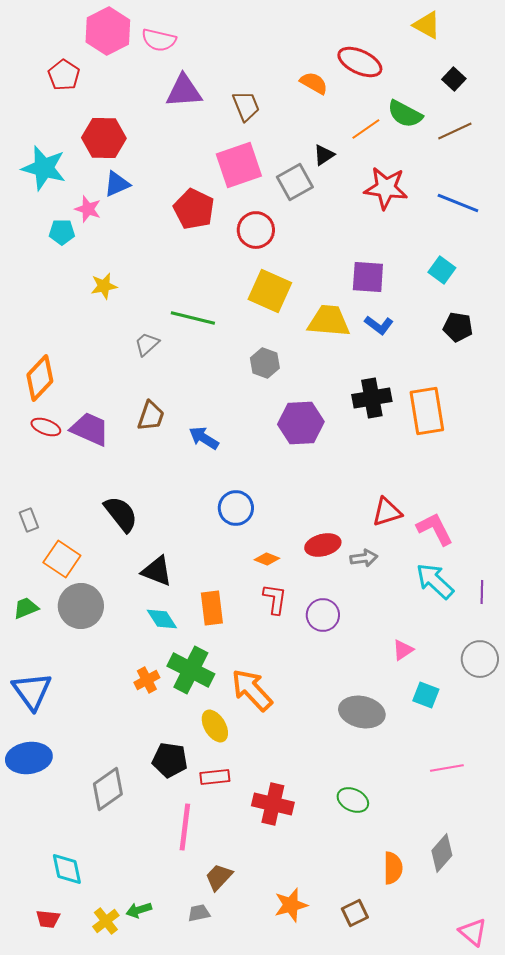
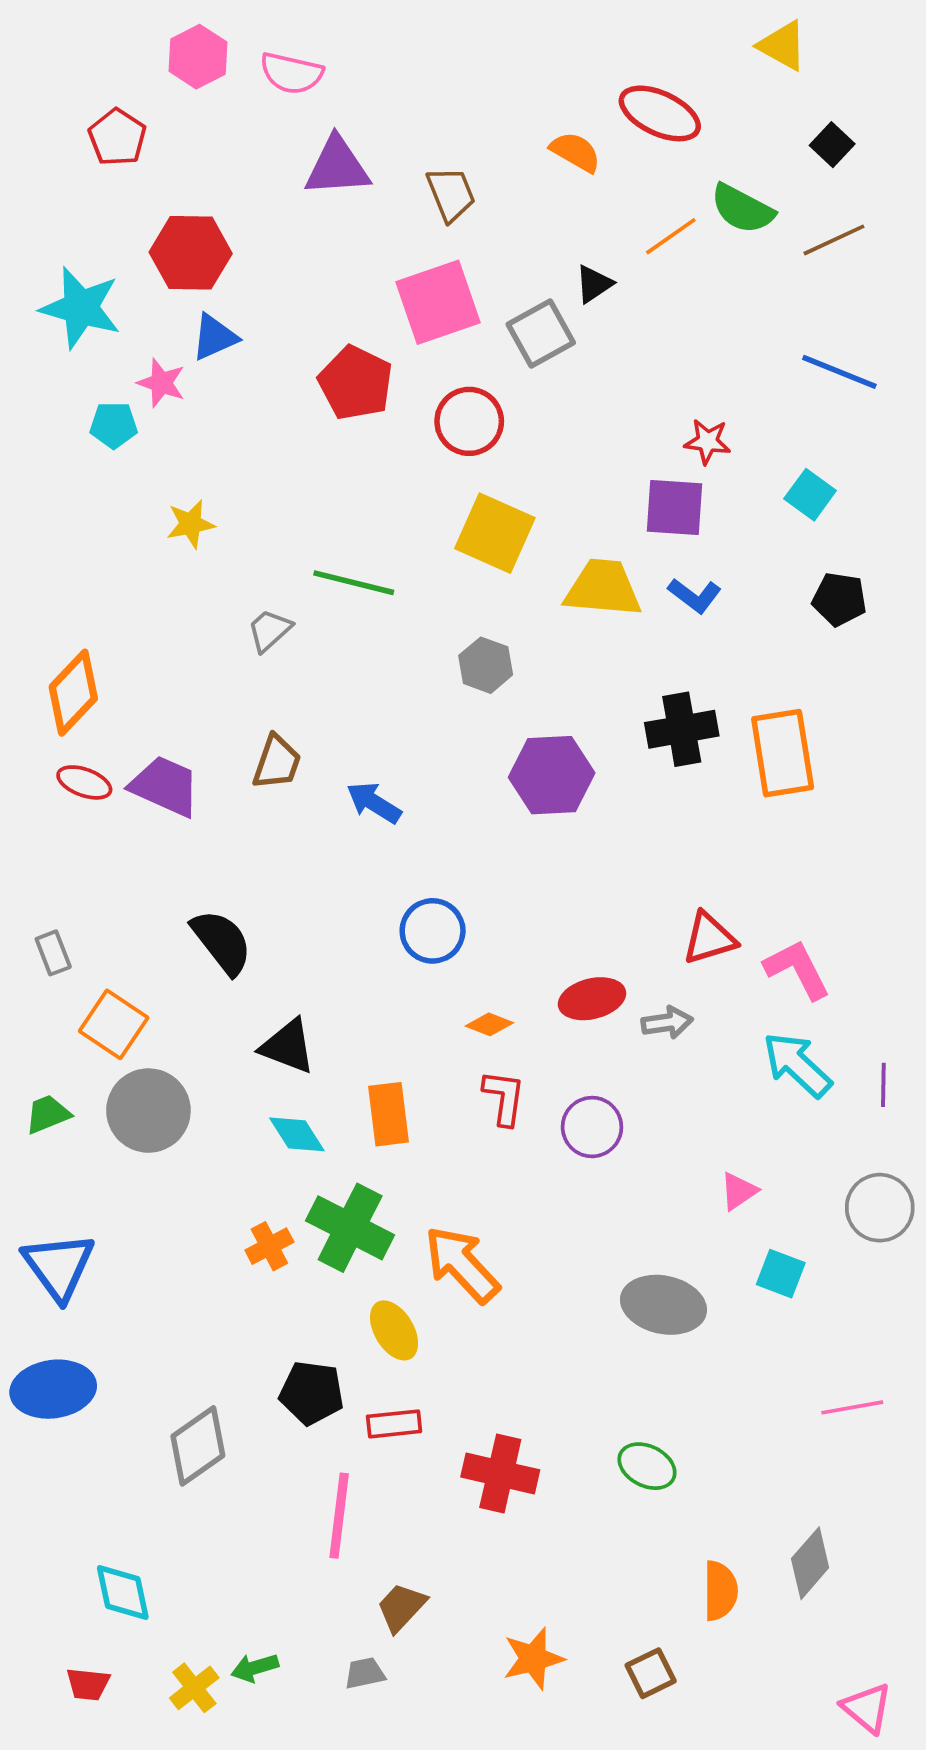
pink hexagon: (108, 31) -> (198, 57), size x0.7
red star: (386, 188) -> (707, 442), moved, size x0.6
pink line: (447, 768) -> (852, 1407), moved

